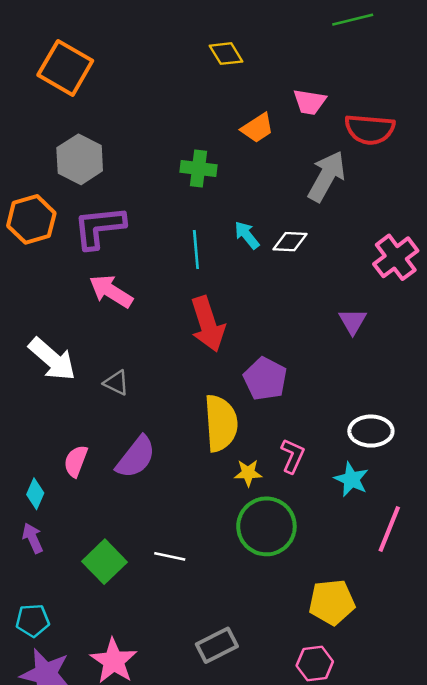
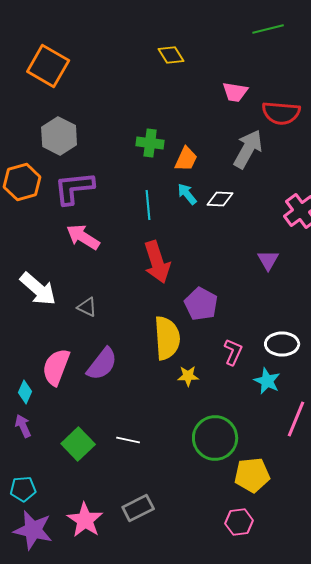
orange trapezoid: (257, 128) -> (186, 159), moved, turned -32
pink L-shape: (293, 456) -> (233, 352), moved
pink semicircle: (76, 461) -> (56, 367), size x1.5
green circle: (266, 526) -> (215, 438), moved
gray rectangle: (217, 645) -> (138, 508), moved

